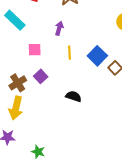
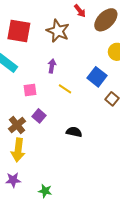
yellow line: (69, 53) -> (65, 89), turned -48
blue square: (97, 56) -> (97, 77), moved

